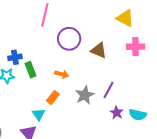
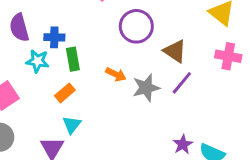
purple line: (109, 90) -> (182, 83), moved
gray star: (85, 95) -> (146, 88), moved
orange rectangle: (53, 98) -> (65, 93), moved

